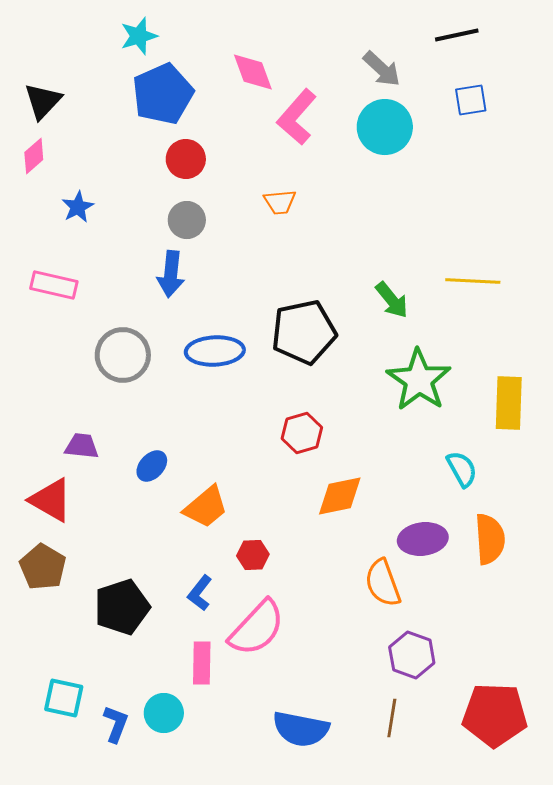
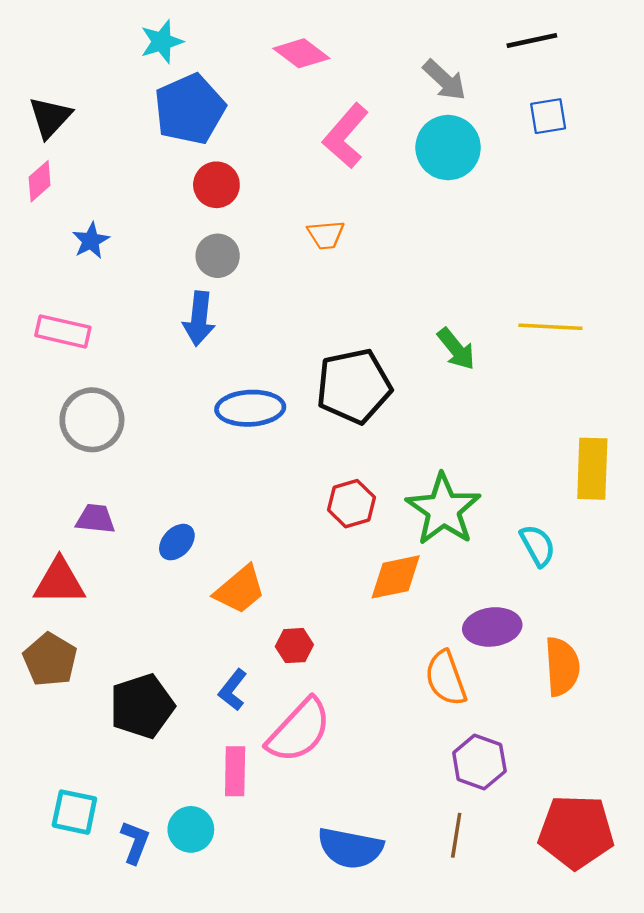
pink diamond: (253, 72) -> (301, 53), moved, turned -33
gray circle: (123, 355) -> (92, 420), moved
green star: (419, 380) -> (443, 509), moved
red triangle: (51, 500) -> (59, 582), turned -30
orange semicircle: (490, 539) -> (562, 667), moved

